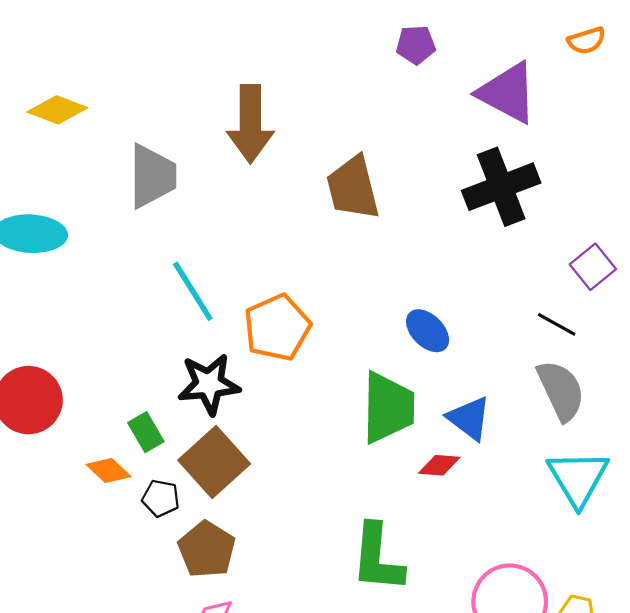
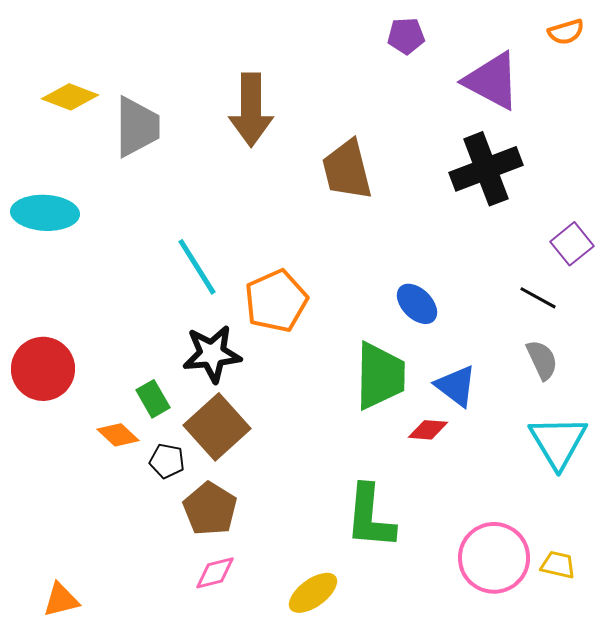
gray trapezoid: (152, 176) -> (137, 127), moved
gray semicircle: (561, 390) -> (542, 360), size x0.7

